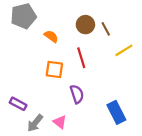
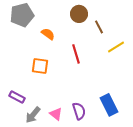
brown circle: (85, 25) -> (79, 14), moved
orange square: (54, 70) -> (40, 66), moved
purple semicircle: (77, 94) -> (79, 111), moved

